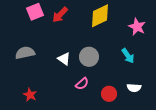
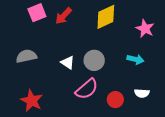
cyan arrow: (128, 56) -> (135, 59), turned -42
pink semicircle: (82, 84) -> (87, 89), size x1.6
red star: (30, 95) -> (32, 101), size x1.5

